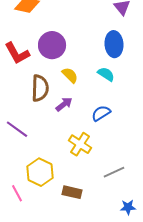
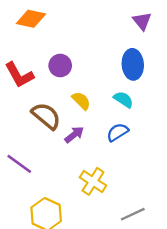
purple circle: (52, 45) -> (60, 66), size x0.7
brown semicircle: (40, 88) -> (46, 116), turned -52
blue semicircle: (101, 113) -> (118, 132), moved

